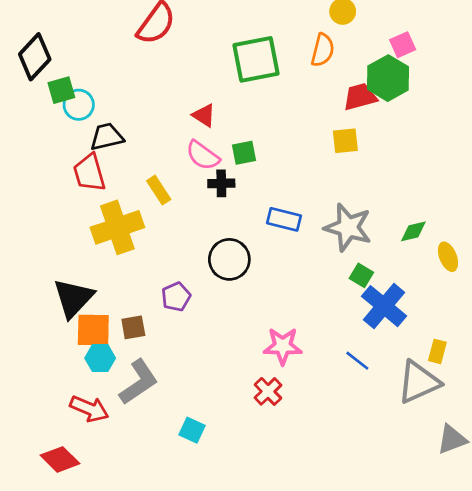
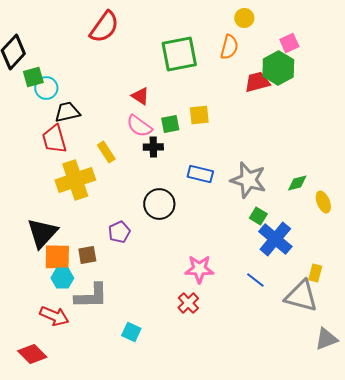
yellow square: (345, 141) -> (199, 115), moved
gray L-shape: (139, 382) -> (91, 296), turned 33
gray triangle: (419, 382) -> (301, 296), turned 39

